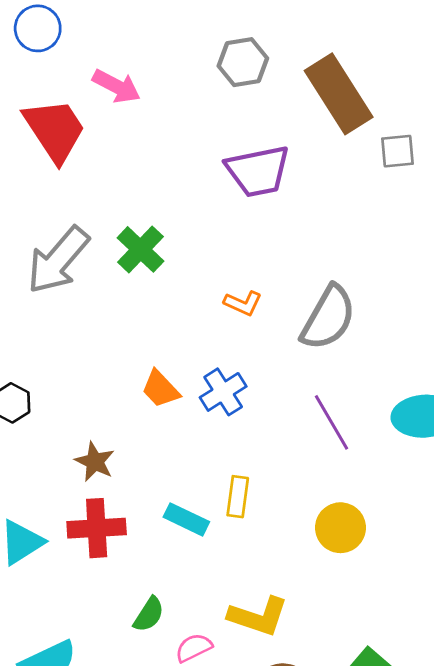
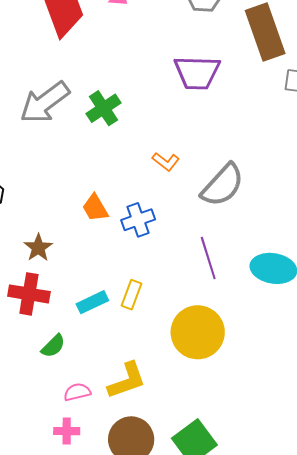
cyan rectangle: (186, 519) -> (92, 302), turned -64
yellow circle: (340, 528) -> (198, 332), size x1.5
green semicircle: (149, 614) -> (53, 346), moved
yellow L-shape: (258, 616) -> (127, 381), turned -51

